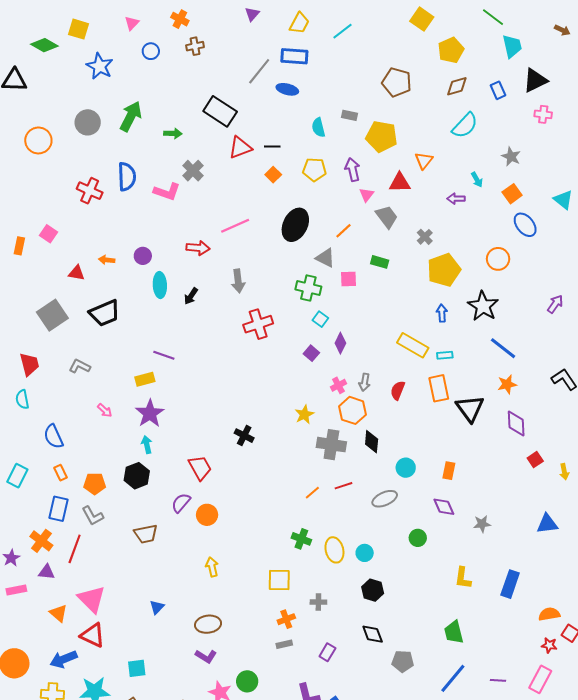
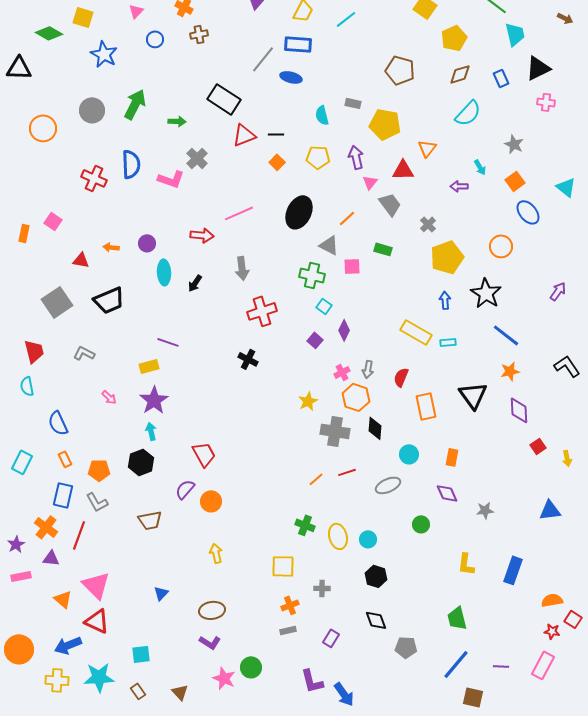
orange rectangle: (439, 388) -> (426, 406), moved
black cross: (244, 436) -> (248, 359), moved

